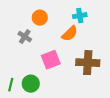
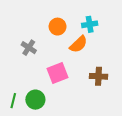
orange circle: (40, 18) -> (58, 27), moved
brown cross: (88, 63) -> (98, 76), size x0.7

